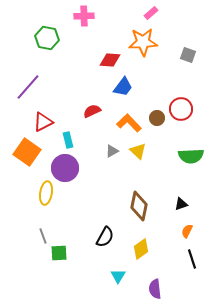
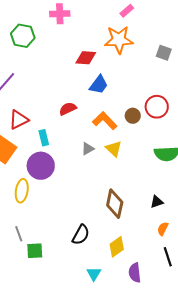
purple semicircle: (155, 289) -> (135, 273), moved

